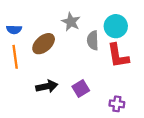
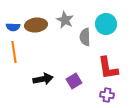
brown ellipse: (44, 44) -> (36, 25), moved, turned 35
red L-shape: (118, 56) -> (108, 68), moved

